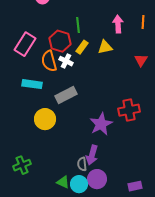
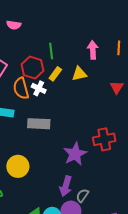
gray rectangle: (66, 95) -> (39, 124), turned 30
yellow circle: (45, 119) -> (18, 166), moved
gray semicircle: (82, 164) -> (82, 195), moved, turned 40

